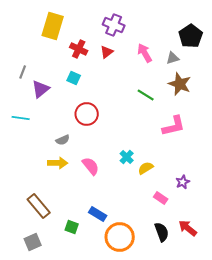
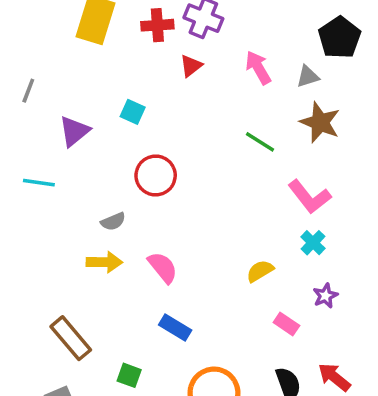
red cross: (79, 49) -> (157, 25), moved, turned -30
gray line: (23, 72) -> (28, 91), moved
pink L-shape: (174, 126) -> (309, 197), turned 65
cyan cross: (127, 157) -> (313, 243), moved
blue rectangle: (98, 214) -> (175, 328), moved

